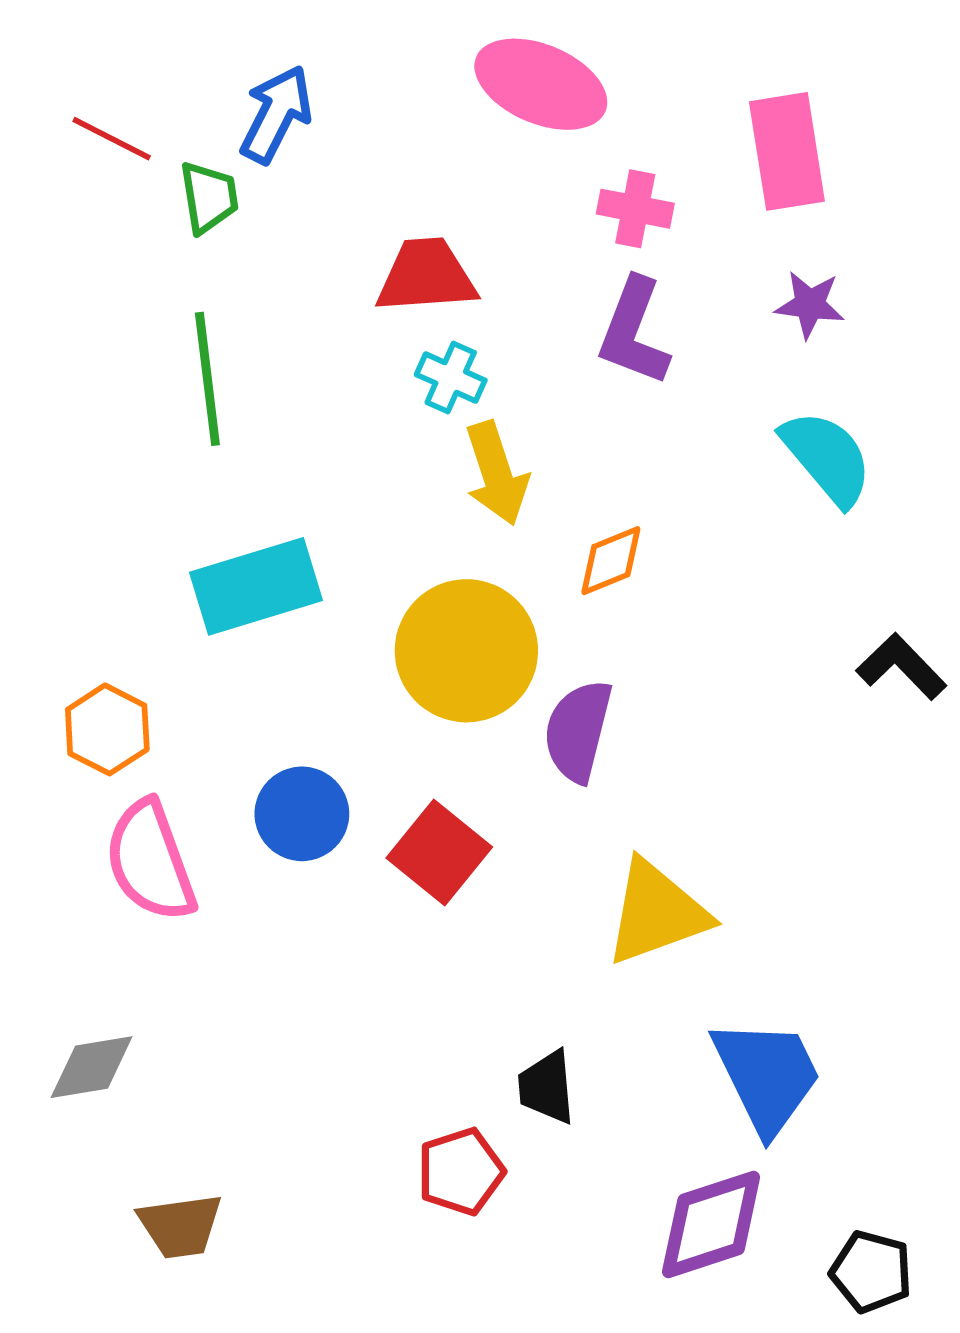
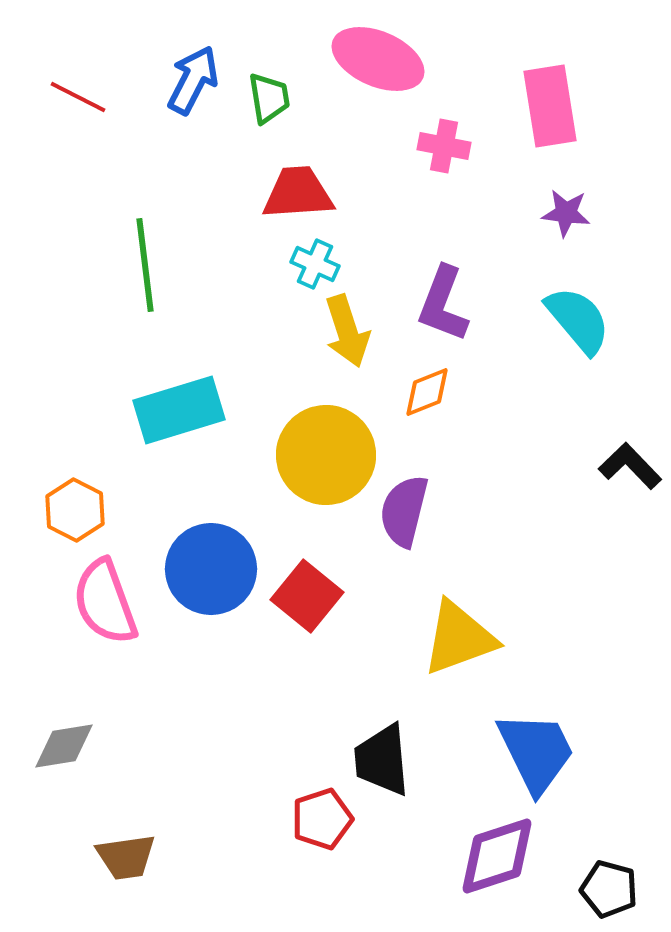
green trapezoid: (209, 197) -> (269, 98), moved
purple L-shape: (634, 332) -> (443, 304), moved
blue circle: (302, 814) -> (211, 569), size x1.4
black trapezoid: (547, 1087) -> (382, 760), size x1.4

